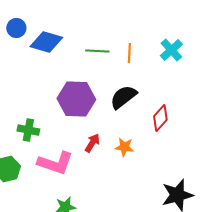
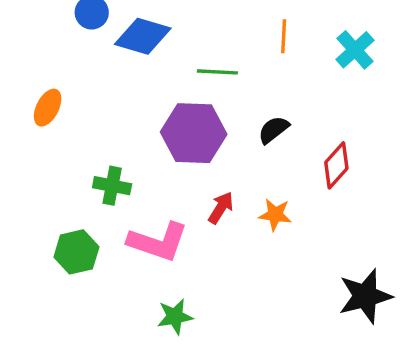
green line: (97, 51) -> (217, 72), moved
orange line: (129, 53) -> (284, 36), moved
black semicircle: (123, 97) -> (273, 130), size x0.7

